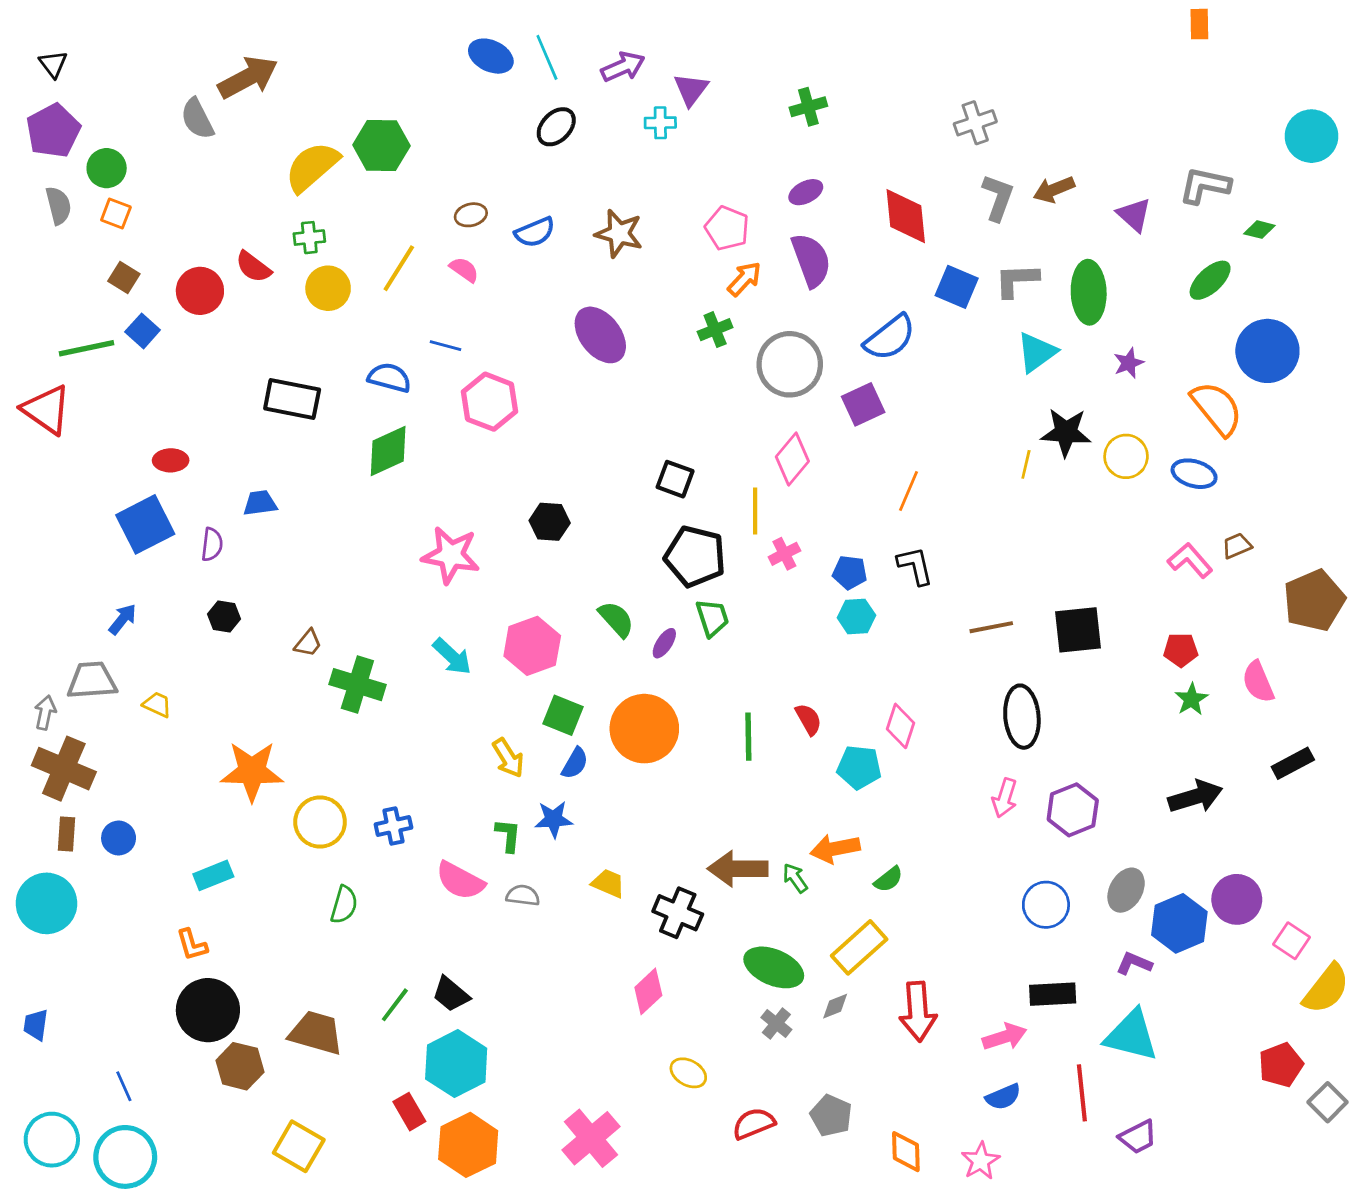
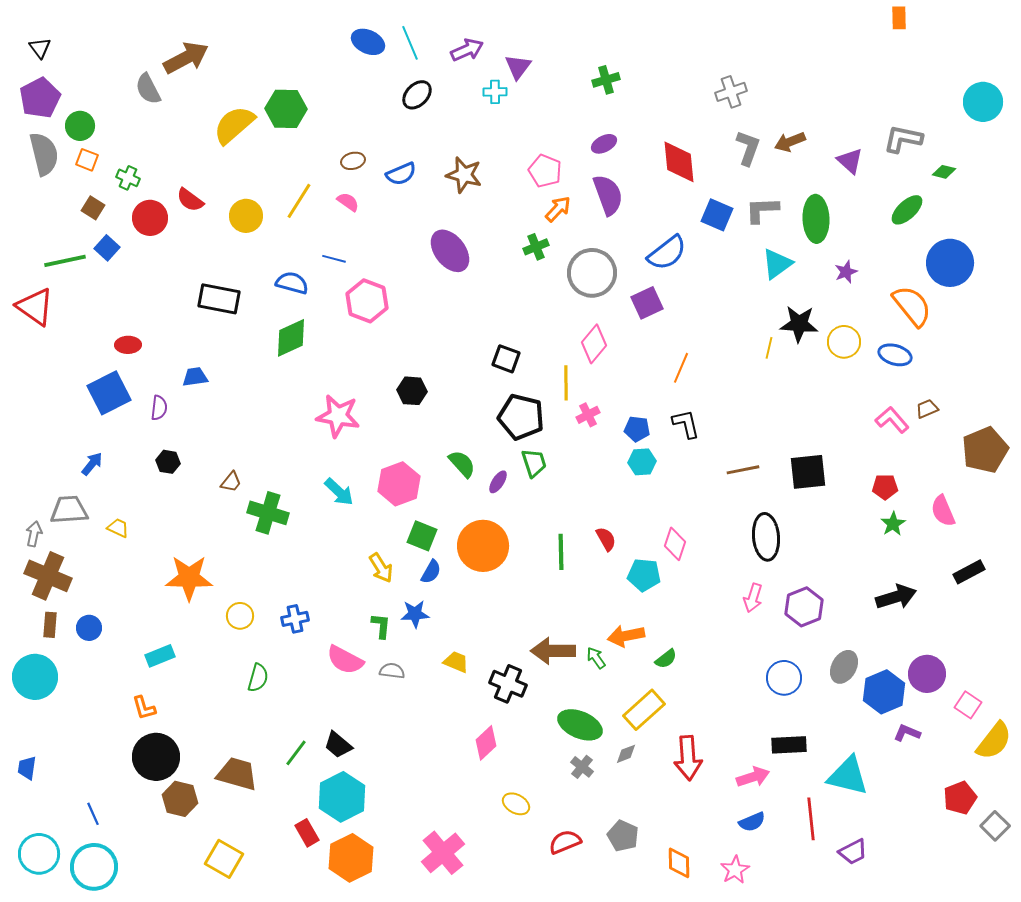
gray semicircle: (59, 205) -> (44, 154), size x1.5
green cross: (309, 238) -> (128, 178), moved, turned 30
yellow circle: (320, 822) -> (240, 616), size x0.7
purple L-shape: (1134, 963) -> (907, 733), moved

